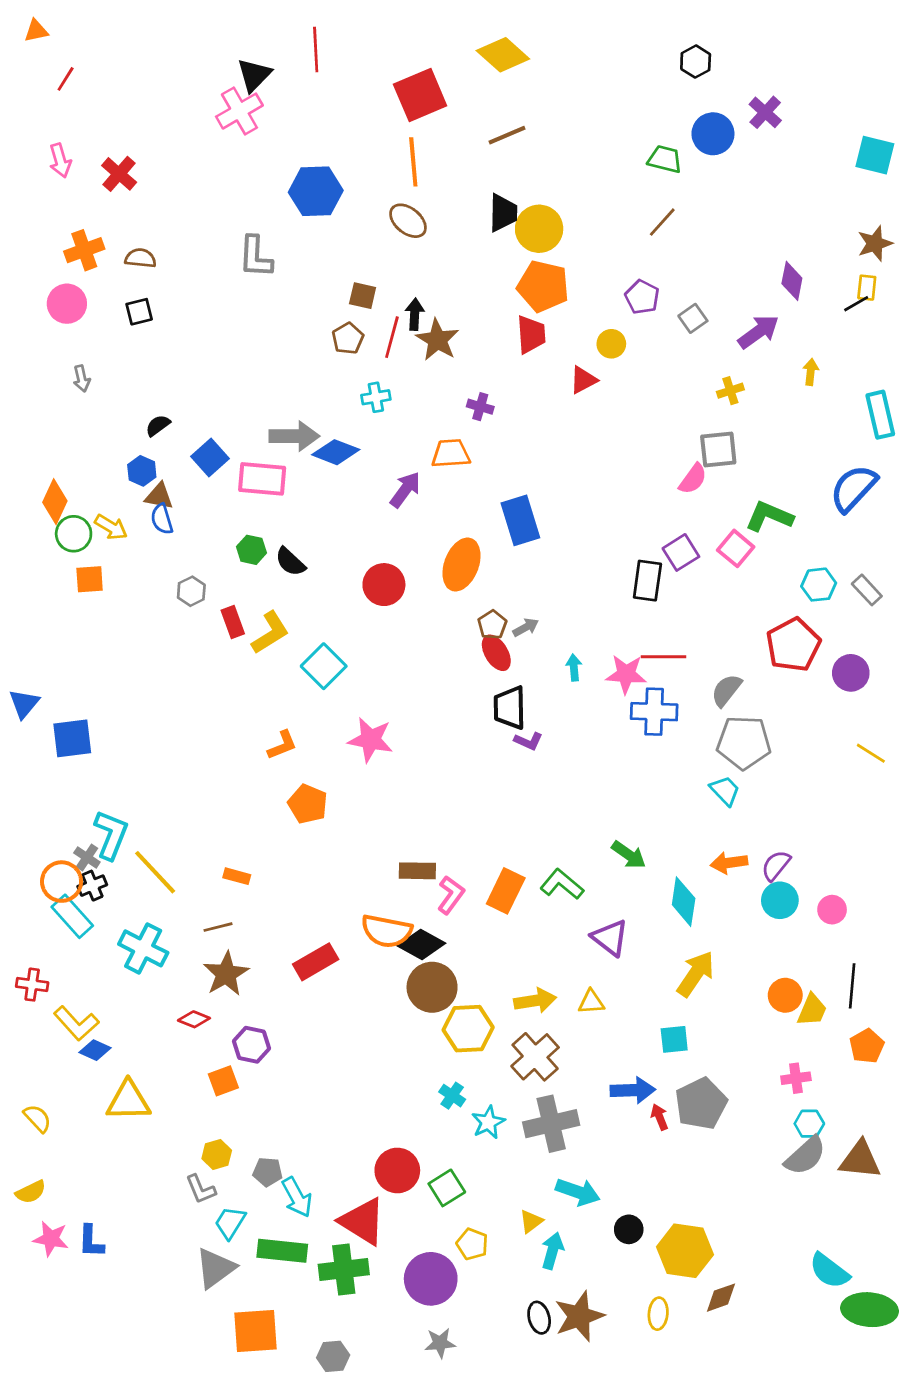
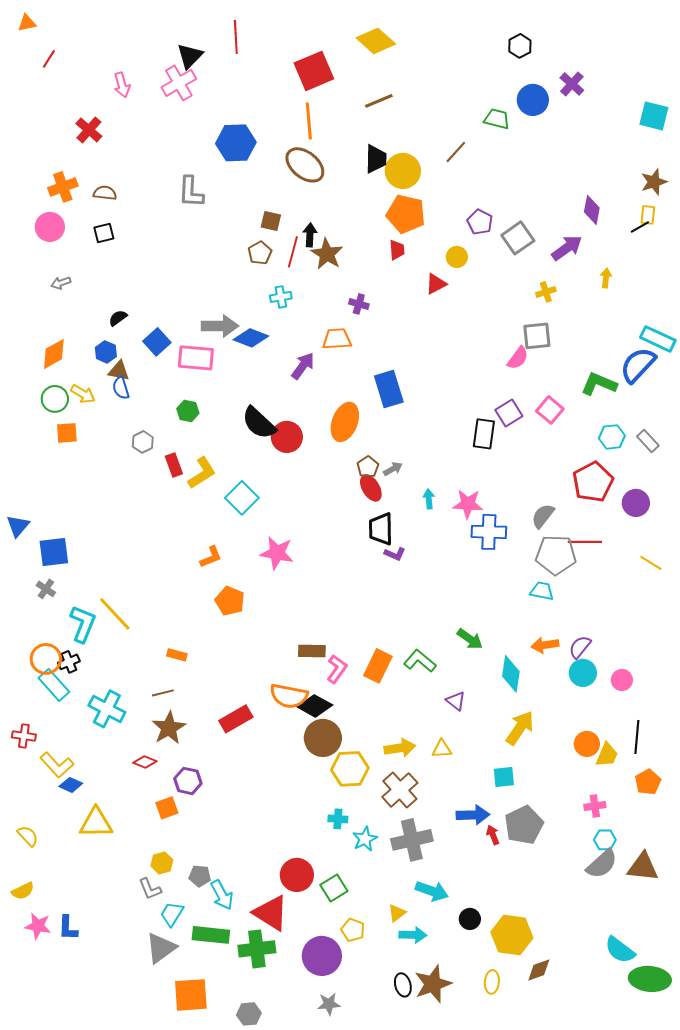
pink arrow: (60, 161) -> (122, 85), moved
brown ellipse: (408, 221) -> (305, 165), size x1.4
brown line: (662, 222) -> (456, 152), moved
gray square: (693, 318) -> (518, 238), size x1.5
red trapezoid: (531, 334) -> (397, 250), size x0.7
gray arrow: (82, 379) -> (61, 283), turned 84
cyan rectangle: (880, 415) -> (658, 339), moved, turned -52
orange diamond: (55, 502) -> (54, 354), moved, turned 36
green L-shape: (769, 516) -> (599, 384), moved
black semicircle: (290, 562) -> (259, 423), moved, size x1.5
red line: (663, 657) -> (585, 542), moved
cyan trapezoid: (725, 791) -> (542, 591), turned -35
gray cross: (87, 857) -> (46, 589), moved
yellow line: (155, 872) -> (115, 614), moved
purple triangle: (610, 938) -> (456, 701), size x0.7
cyan cross: (452, 1096) -> (338, 819), turned -30
cyan arrow: (552, 1251) -> (413, 935), turned 76

